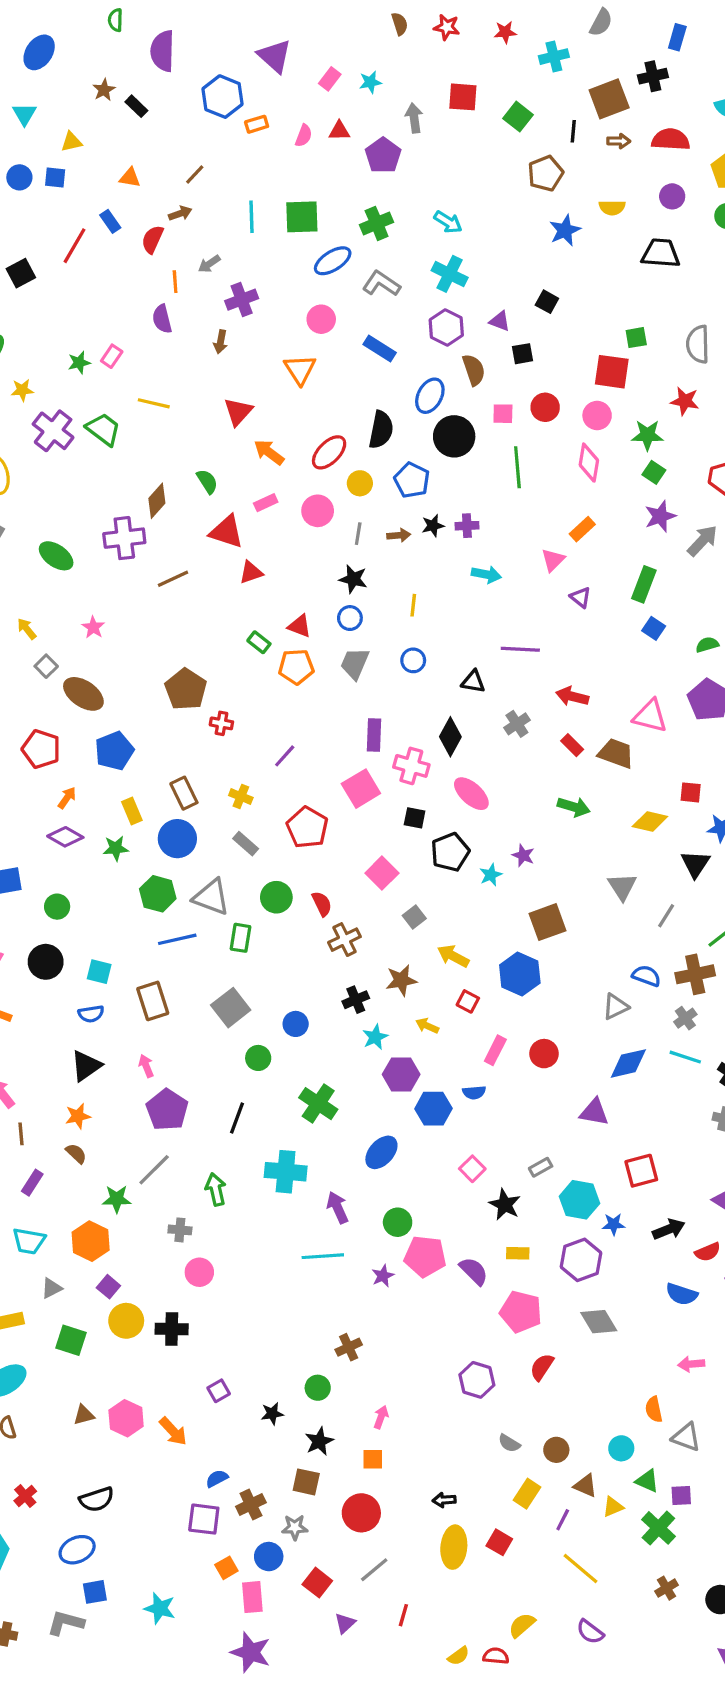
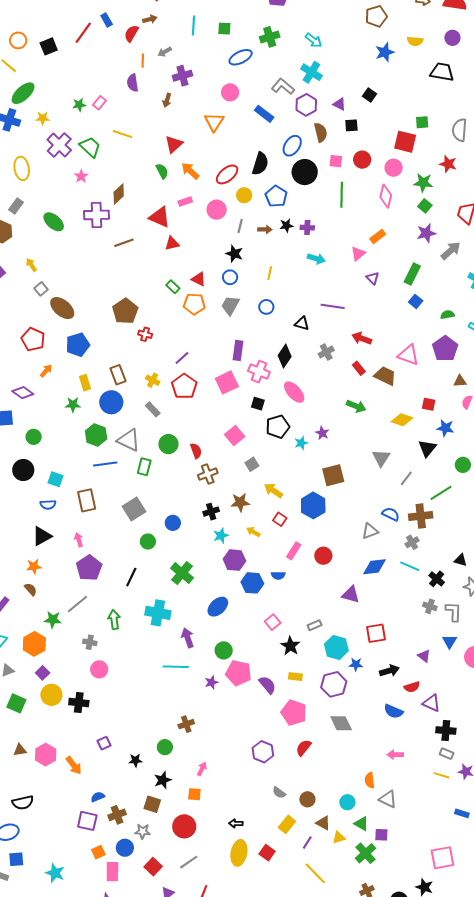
green square: (302, 217) -> (224, 29), size x0.6
gray L-shape: (381, 284) -> (283, 87), moved
green semicircle: (207, 481) -> (162, 171), moved
pink star: (93, 627) -> (81, 176), moved
red pentagon: (307, 827) -> (184, 386), moved
purple diamond: (65, 837) -> (23, 393), moved

